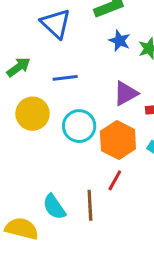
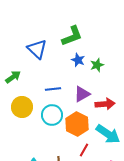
blue line: (65, 78) -> (53, 89), moved
red line: (115, 180) -> (84, 150), moved

